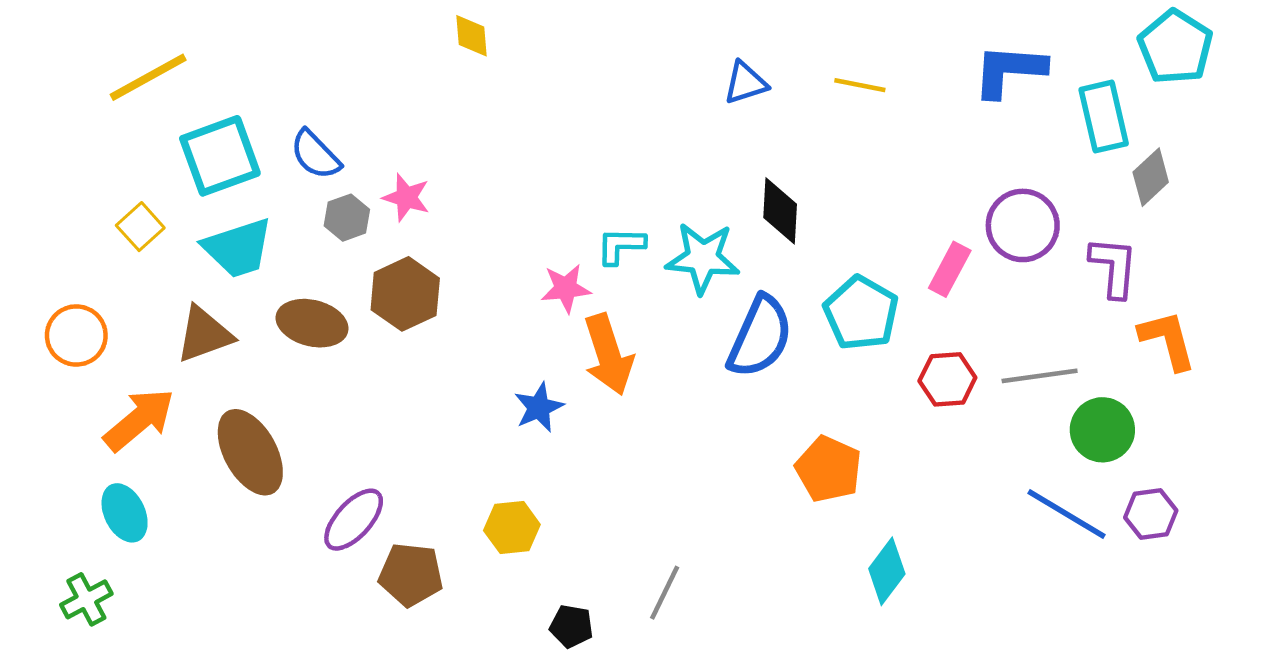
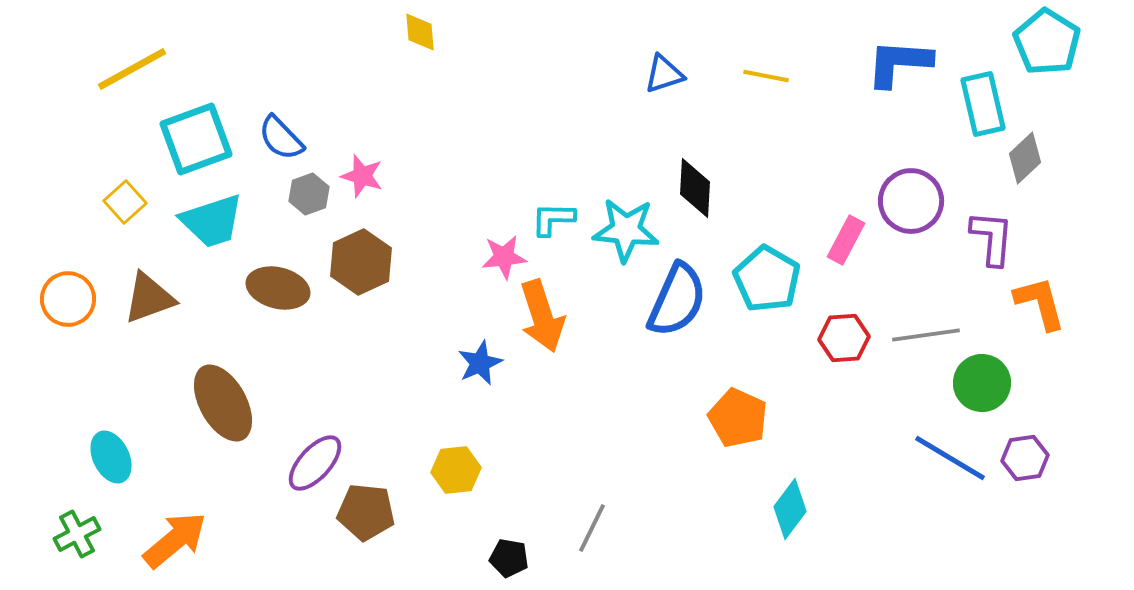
brown triangle: (204, 334) -> (149, 298), moved
orange arrow: (139, 420) -> (175, 540), moved

